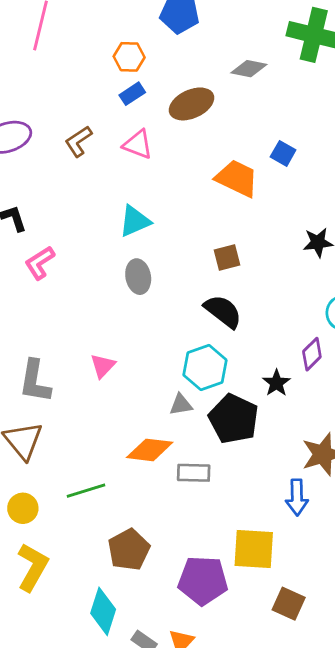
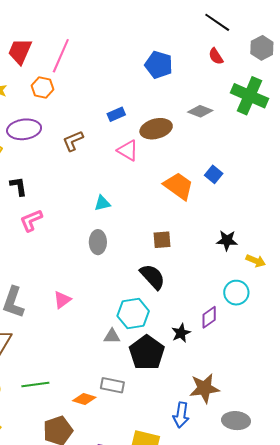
orange hexagon: (129, 57) -> (42, 88), moved
pink triangle: (138, 144) -> (128, 150), moved
cyan triangle: (135, 221) -> (102, 203), size x0.7
orange diamond: (150, 450) -> (84, 399), moved, size x0.7

